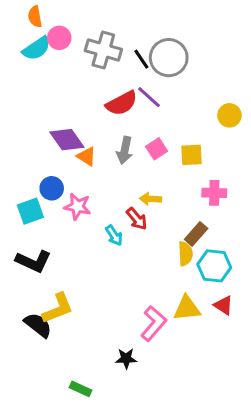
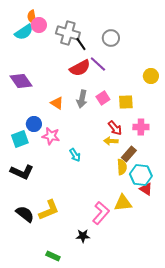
orange semicircle: (35, 17) -> (32, 17), moved
gray circle: (169, 58) -> (111, 38), size x0.7
black line: (141, 59) -> (81, 44), moved
purple diamond: (67, 140) -> (21, 81), moved
yellow arrow: (150, 199) -> (111, 141), moved
red arrow: (137, 219) -> (115, 128), moved
red triangle: (223, 305) -> (146, 189), moved
yellow L-shape: (58, 308) -> (49, 210), moved

